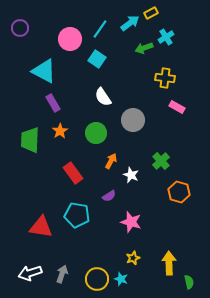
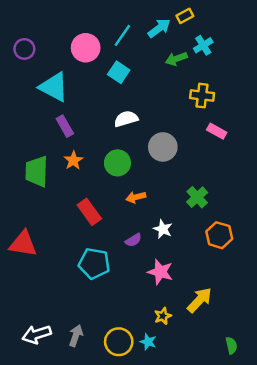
purple circle: (20, 28) -> (24, 49), moved
white semicircle: (103, 97) -> (126, 119), turned 108
orange arrow: (111, 161) -> (136, 197), turned -133
white star: (131, 175) -> (163, 229), moved
red triangle: (41, 227) -> (23, 244), moved
yellow arrow: (169, 263) -> (200, 300), moved, turned 45

